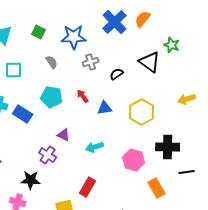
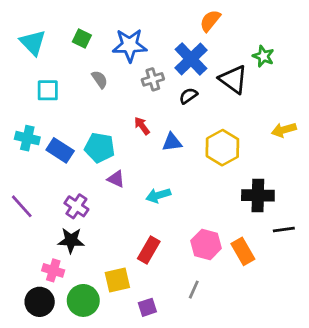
orange semicircle: (143, 19) -> (210, 21), moved
blue cross: (115, 22) -> (191, 59), moved
cyan pentagon: (52, 97) -> (100, 148), moved
purple cross: (48, 155) -> (76, 206), moved
pink hexagon: (134, 160) -> (206, 245), moved

